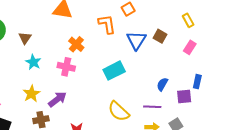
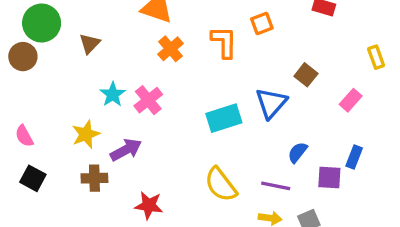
yellow rectangle: (188, 20) -> (376, 57), moved
blue triangle: (136, 40) -> (271, 103), moved
orange cross: (76, 44) -> (171, 49), moved
cyan star: (33, 62) -> (113, 94), moved
pink cross: (66, 67) -> (148, 100), turned 30

